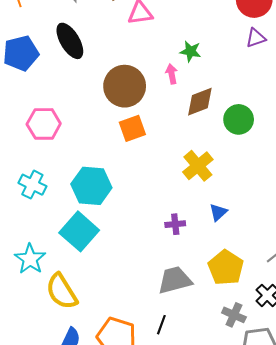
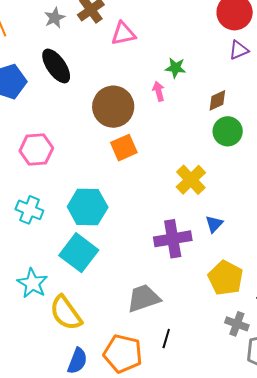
brown diamond: (200, 102) -> (217, 100), moved, size x0.7
purple cross: (175, 224) -> (173, 239), size x1.8
gray trapezoid: (175, 280) -> (144, 298), moved

